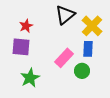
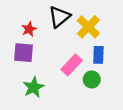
black triangle: (65, 15) -> (59, 17), moved
yellow cross: (92, 26) -> (88, 27), moved

